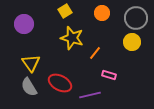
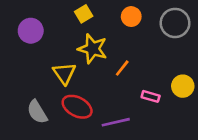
yellow circle: (132, 42) -> (183, 86), moved
yellow triangle: (31, 63) -> (64, 73), moved
pink rectangle: (109, 75) -> (151, 96), moved

